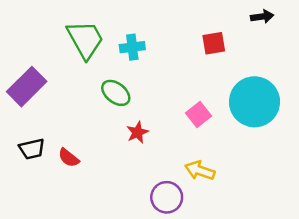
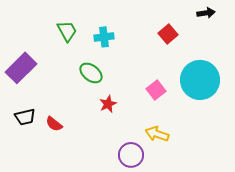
green trapezoid: (85, 39) -> (67, 31), size x0.7
red square: (214, 43) -> (168, 34), turned -30

